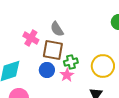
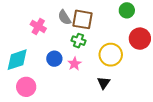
brown square: (53, 50) -> (83, 19), moved
green cross: (71, 62) -> (79, 41), moved, turned 32

